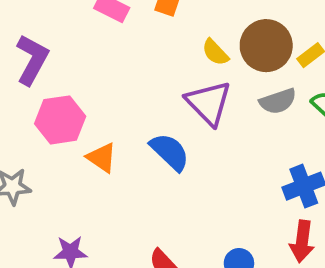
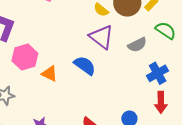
gray semicircle: (278, 101) -> (137, 45), moved

